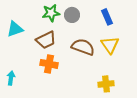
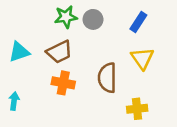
blue rectangle: (107, 17) -> (138, 22), turned 56
cyan triangle: (15, 29) -> (19, 52), moved
brown semicircle: (83, 47) -> (107, 78), moved, turned -110

